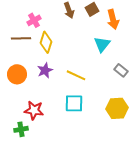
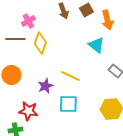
cyan triangle: (102, 44) -> (96, 45), turned -30
purple star: (45, 70) -> (45, 86), moved

